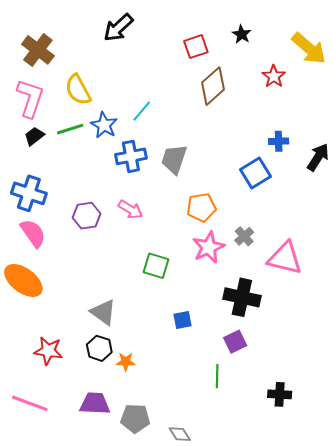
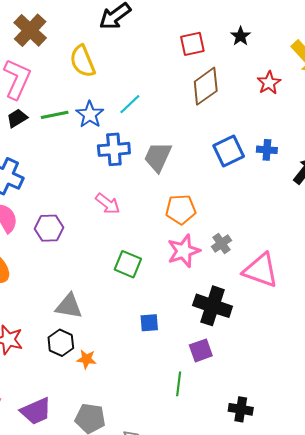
yellow semicircle: (78, 90) -> (83, 61), moved
blue square: (255, 173) -> (229, 151), moved
purple hexagon: (87, 216) -> (49, 228), moved
gray triangle: (103, 312) -> (69, 306), turned -32
purple trapezoid: (95, 404) -> (36, 411), moved, turned 148

